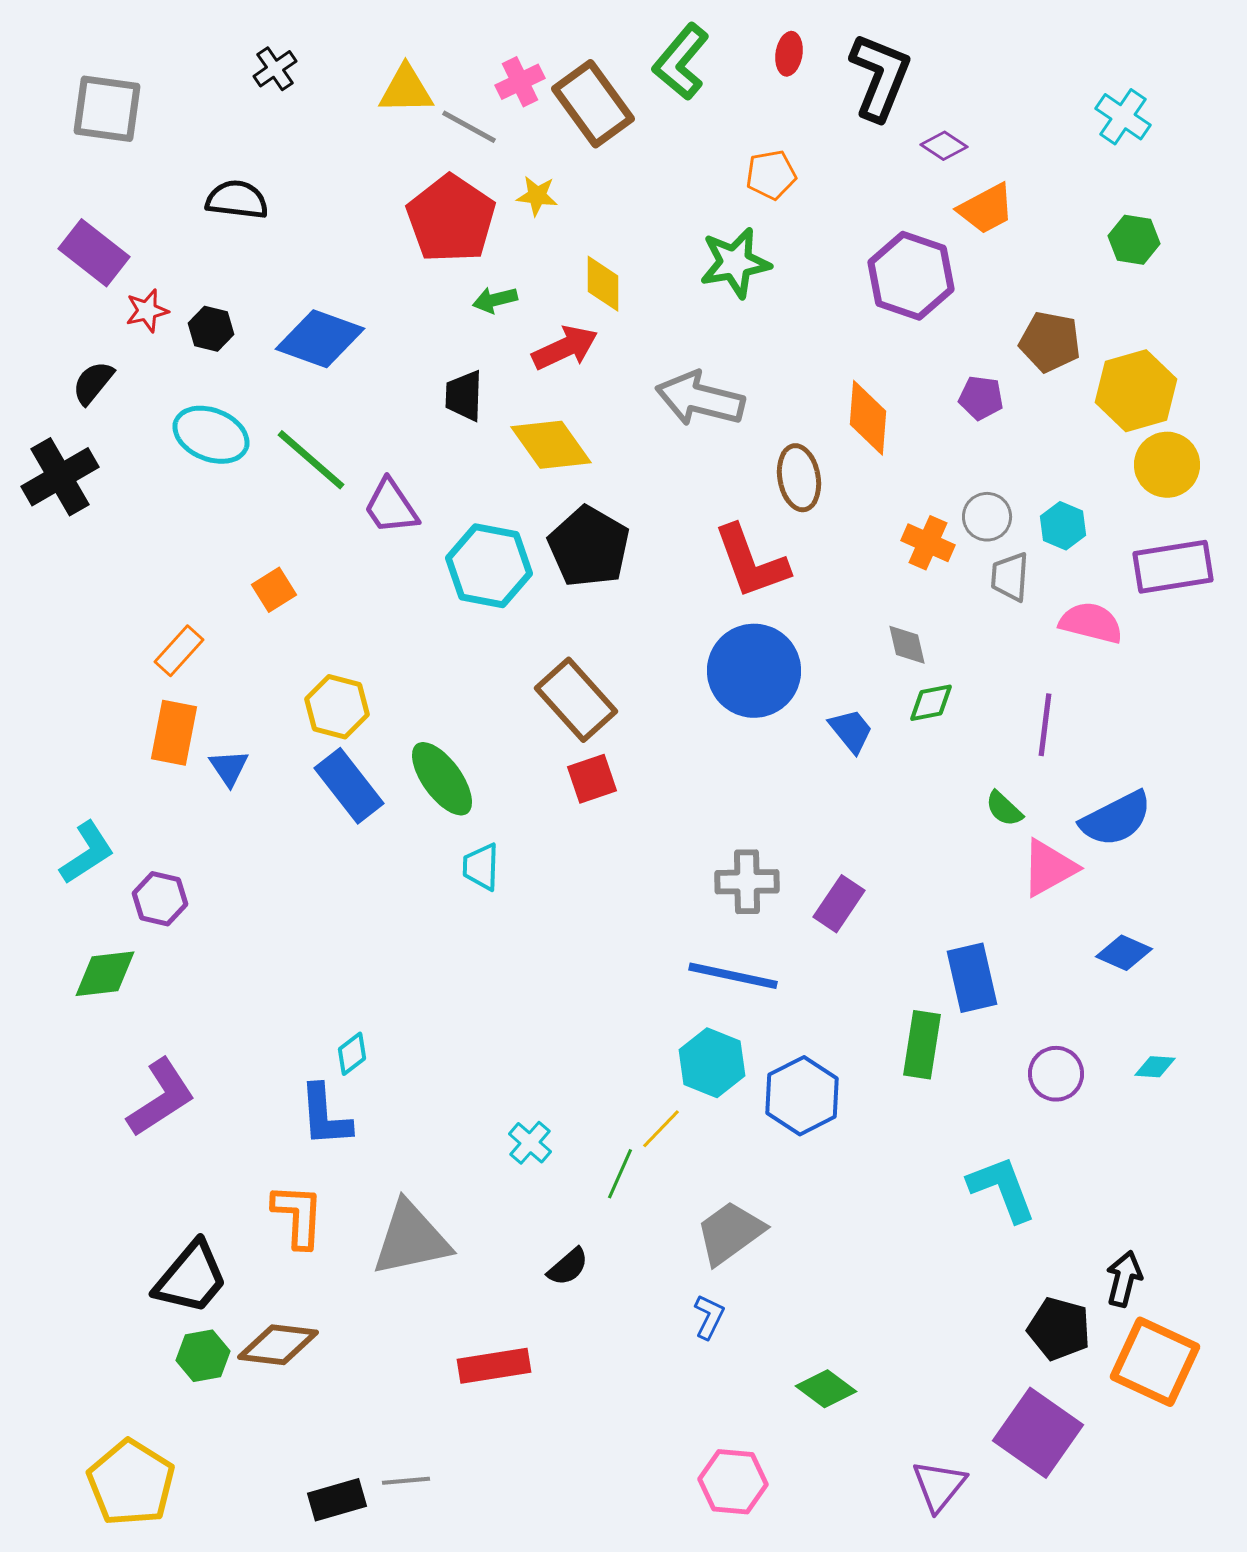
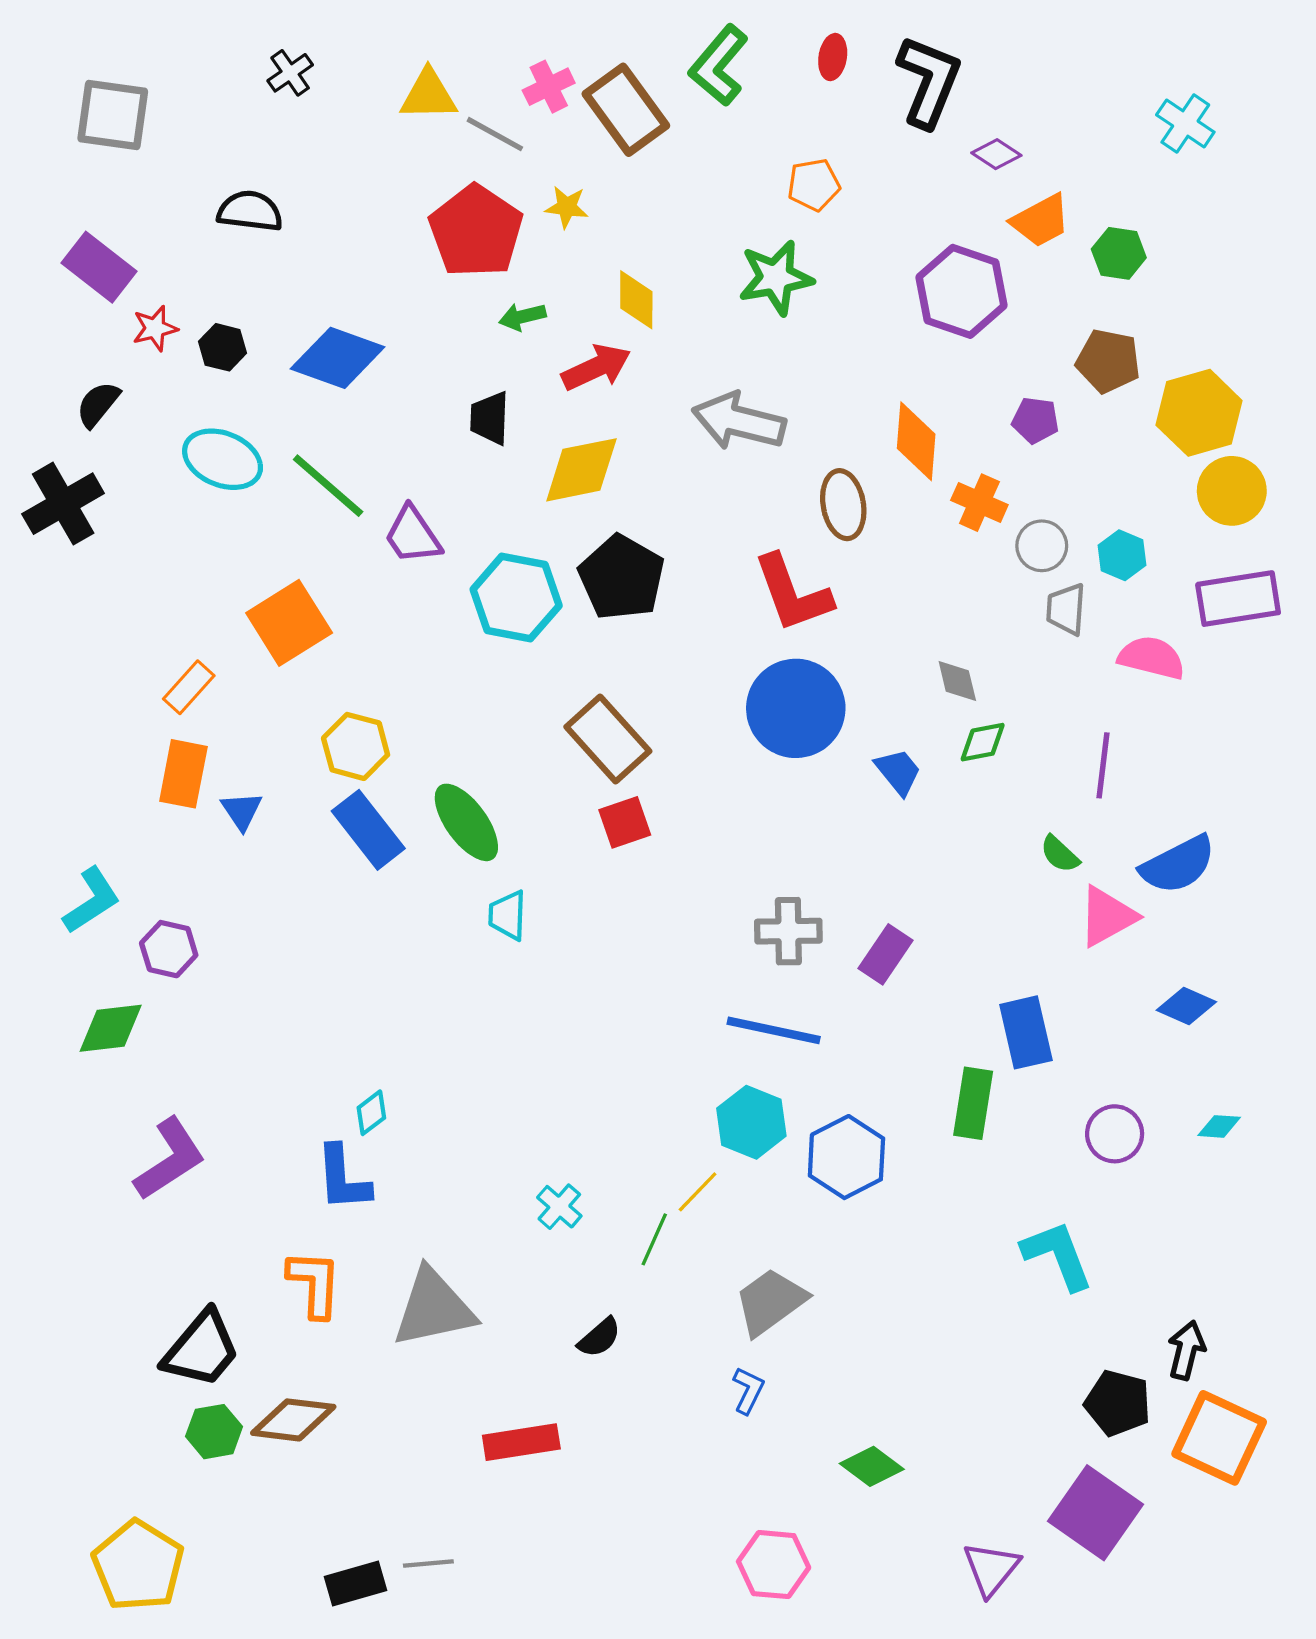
green hexagon: (1134, 240) -> (1119, 253), moved
yellow diamond: (551, 445) -> (581, 470), turned -66
orange cross: (928, 543) -> (979, 503), moved
orange square: (274, 590) -> (289, 623), size x1.8

